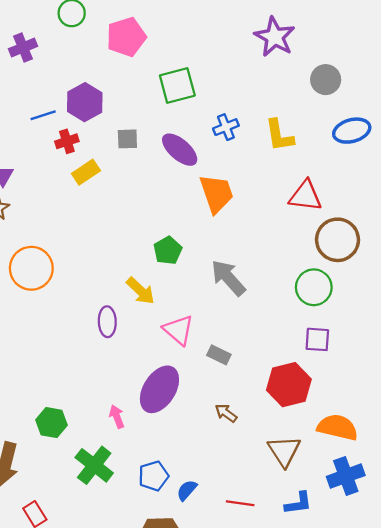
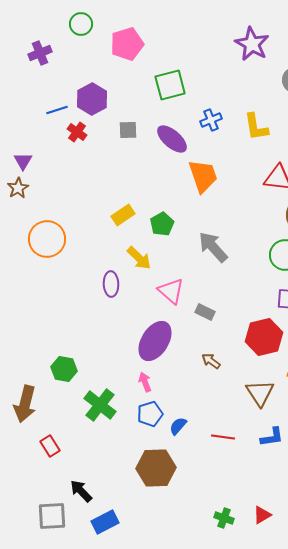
red cross: (67, 141) -> (77, 132), turned -36
yellow rectangle: (86, 172) -> (123, 215), moved
pink arrow: (117, 417) -> (145, 382), moved

